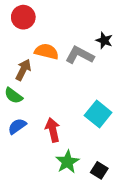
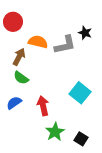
red circle: (23, 17) -> (13, 22), moved
gray L-shape: (80, 55) -> (65, 45), turned 140
green semicircle: (13, 96) -> (21, 78), moved

